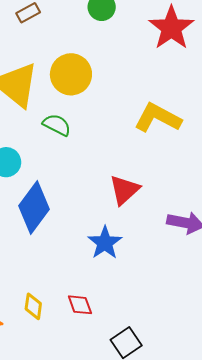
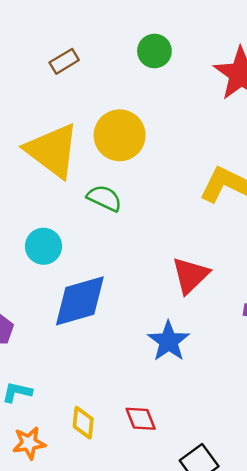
blue diamond: (34, 207) -> (80, 301), turned 39

